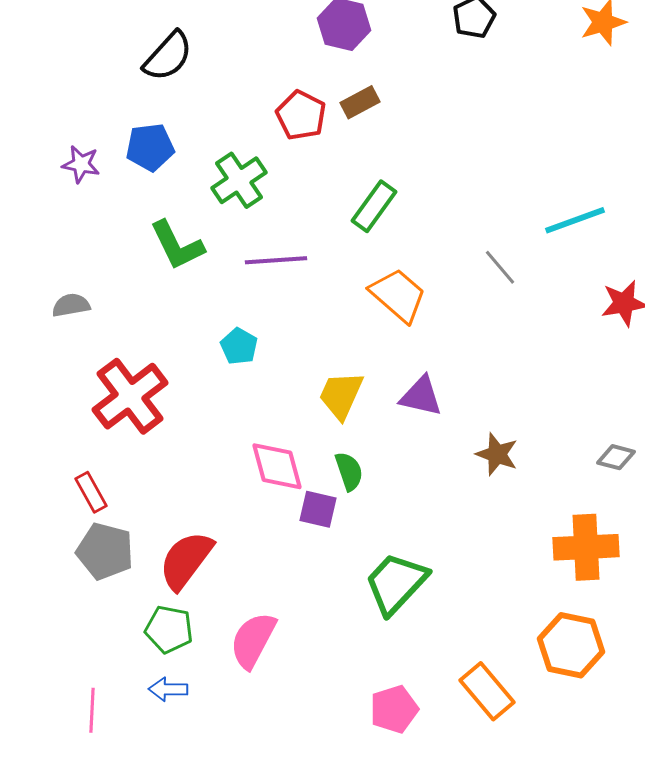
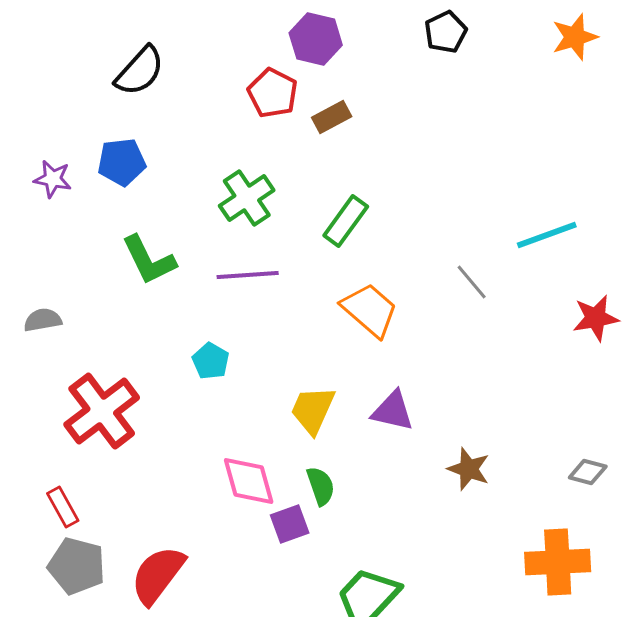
red pentagon: (301, 115) -> (273, 93), moved
green cross: (239, 180) -> (247, 198), moved
purple square: (318, 509) -> (290, 524), turned -33

